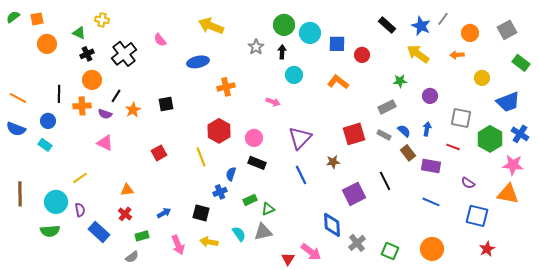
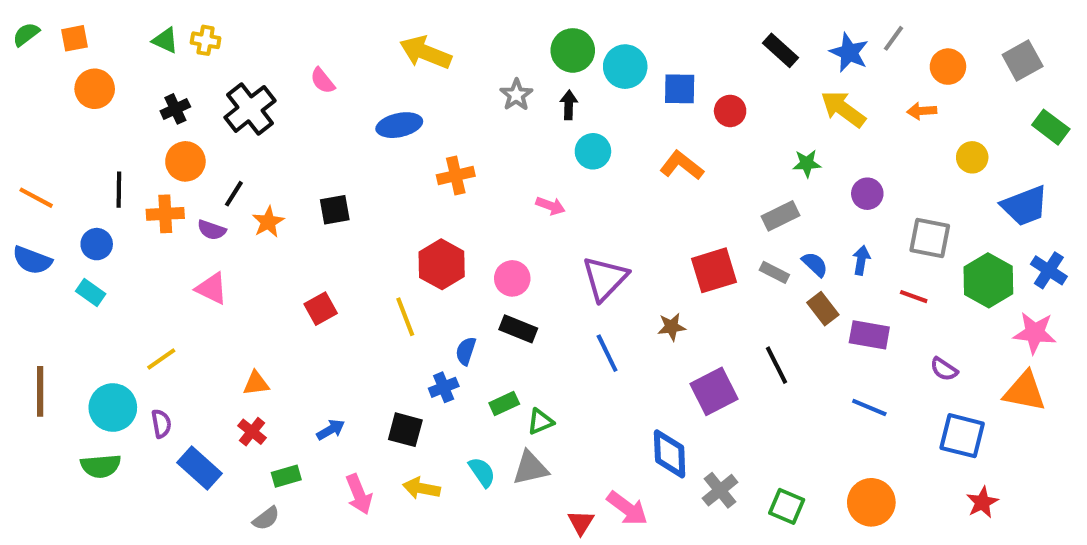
green triangle: (79, 33) -> (165, 40), moved

